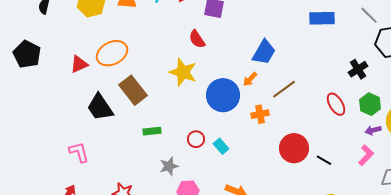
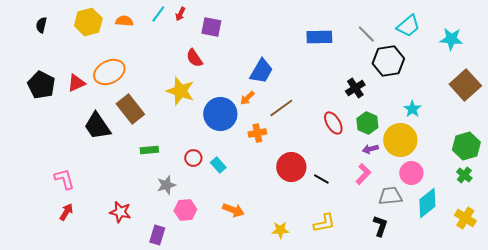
black pentagon: (27, 54) -> (41, 85), moved
pink L-shape: (79, 152) -> (64, 179), moved

